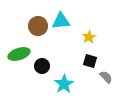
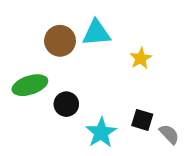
black square: (90, 61) -> (142, 120), moved
gray semicircle: (106, 77) -> (169, 134), moved

